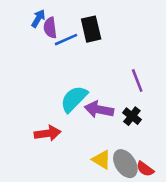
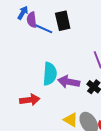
blue line: (66, 40) -> (44, 29), turned 48
cyan semicircle: (74, 99) -> (50, 74), turned 140

